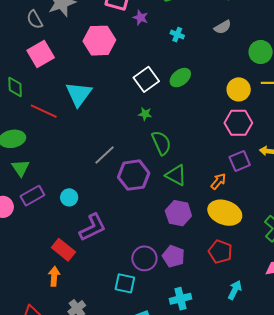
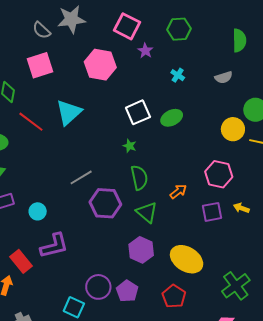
gray semicircle: (35, 19) -> (42, 30), turned -30
yellow circle: (239, 89) -> (233, 129), moved
orange arrow: (218, 181) -> (178, 191), moved

